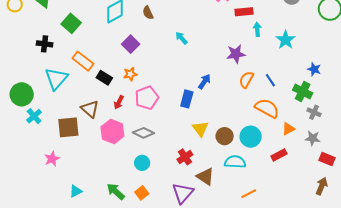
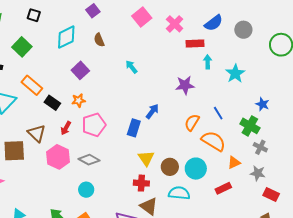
orange semicircle: (246, 80) -> (192, 122), moved
red cross: (185, 157) -> (141, 183), moved, turned 35

